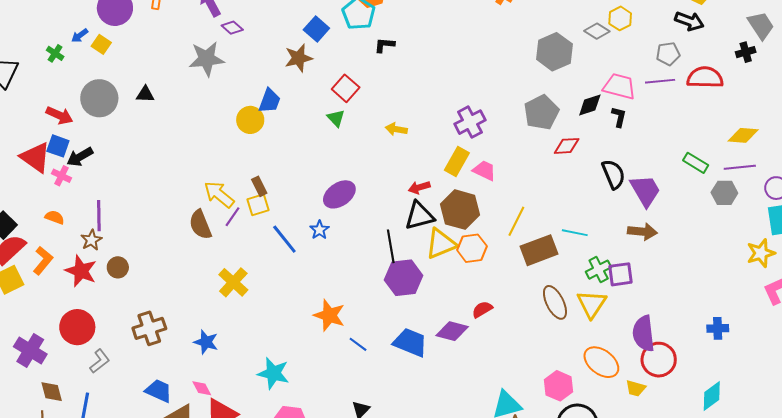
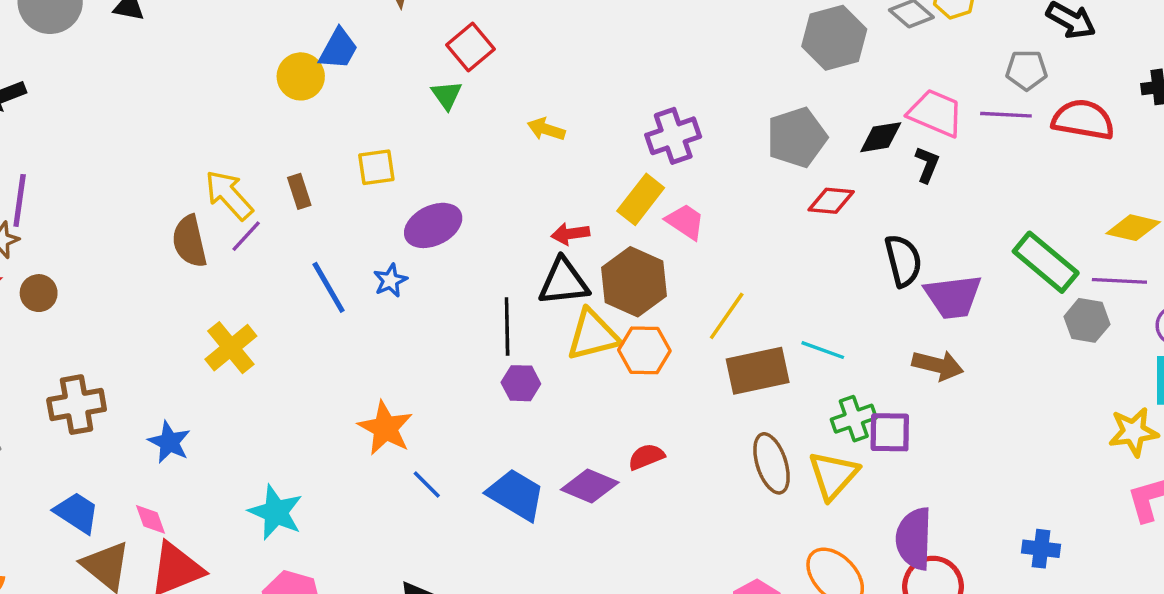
green rectangle: (696, 163) -> (1046, 262), size x1.5
purple trapezoid: (645, 191) -> (953, 297), turned 105
yellow square: (258, 205) -> (376, 167), moved
purple hexagon: (404, 278) -> (521, 383), size x0.6

